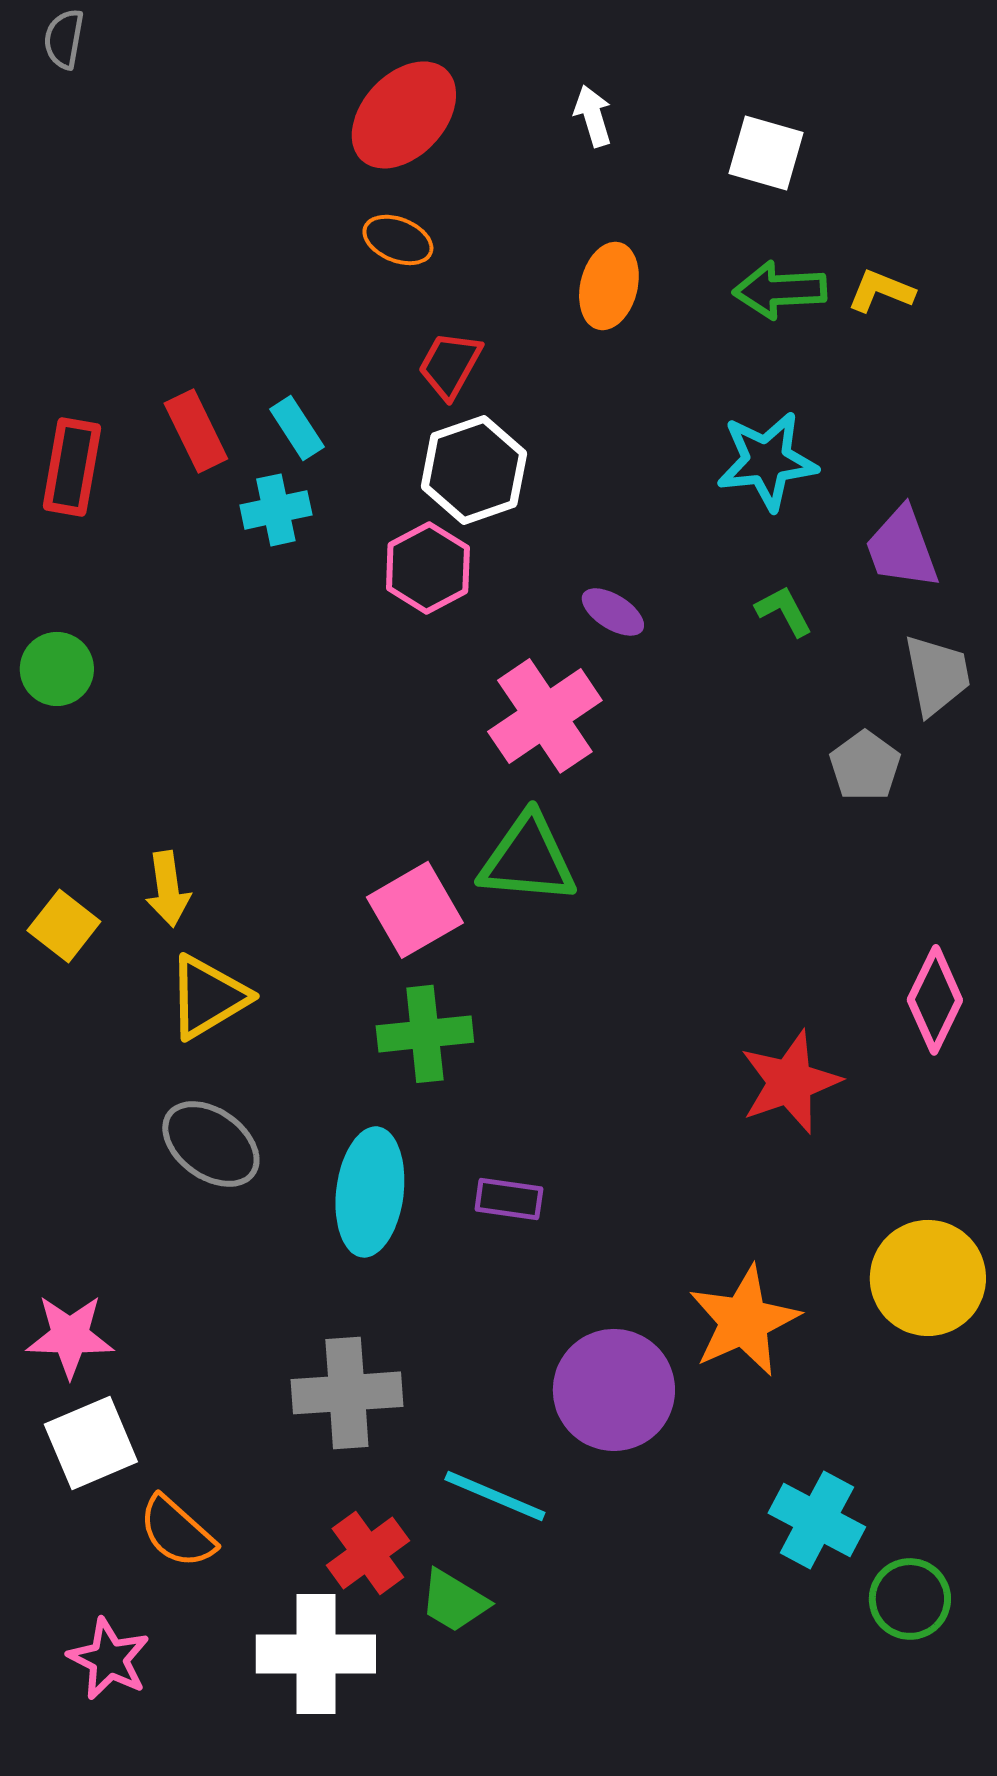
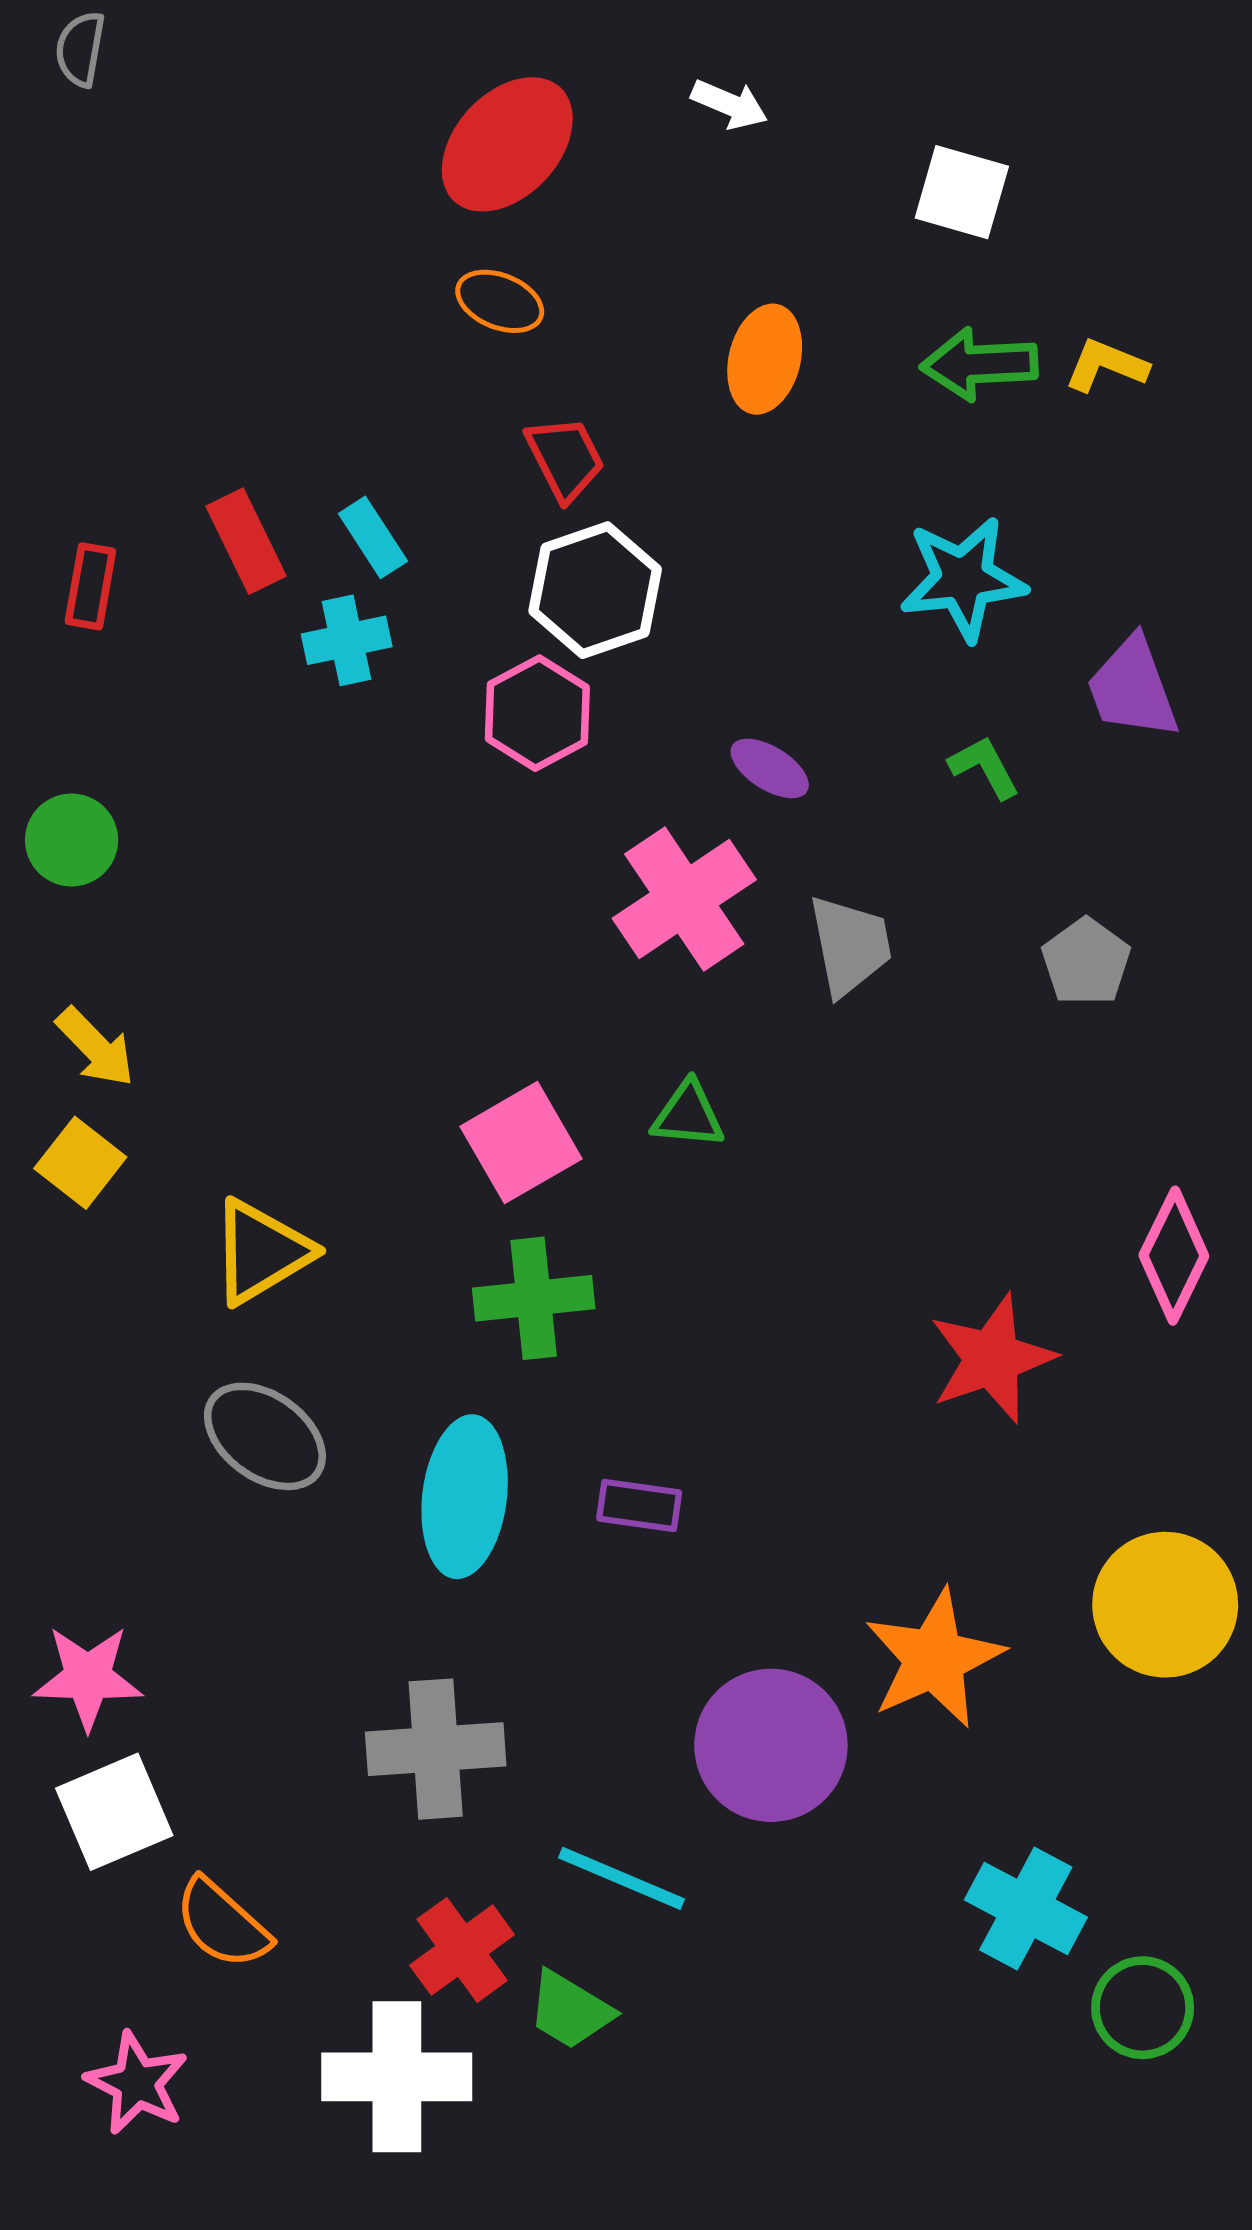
white arrow: (593, 116) -> (729, 104), moved, turned 130
red trapezoid: (450, 365) -> (565, 458), turned 124
red rectangle: (72, 467) -> (90, 586), size x0.7
gray trapezoid: (937, 675) -> (850, 945), moved
green triangle: (528, 859) -> (688, 1115), moved, size x0.6
yellow arrow: (168, 889) -> (95, 1047), moved, turned -36

